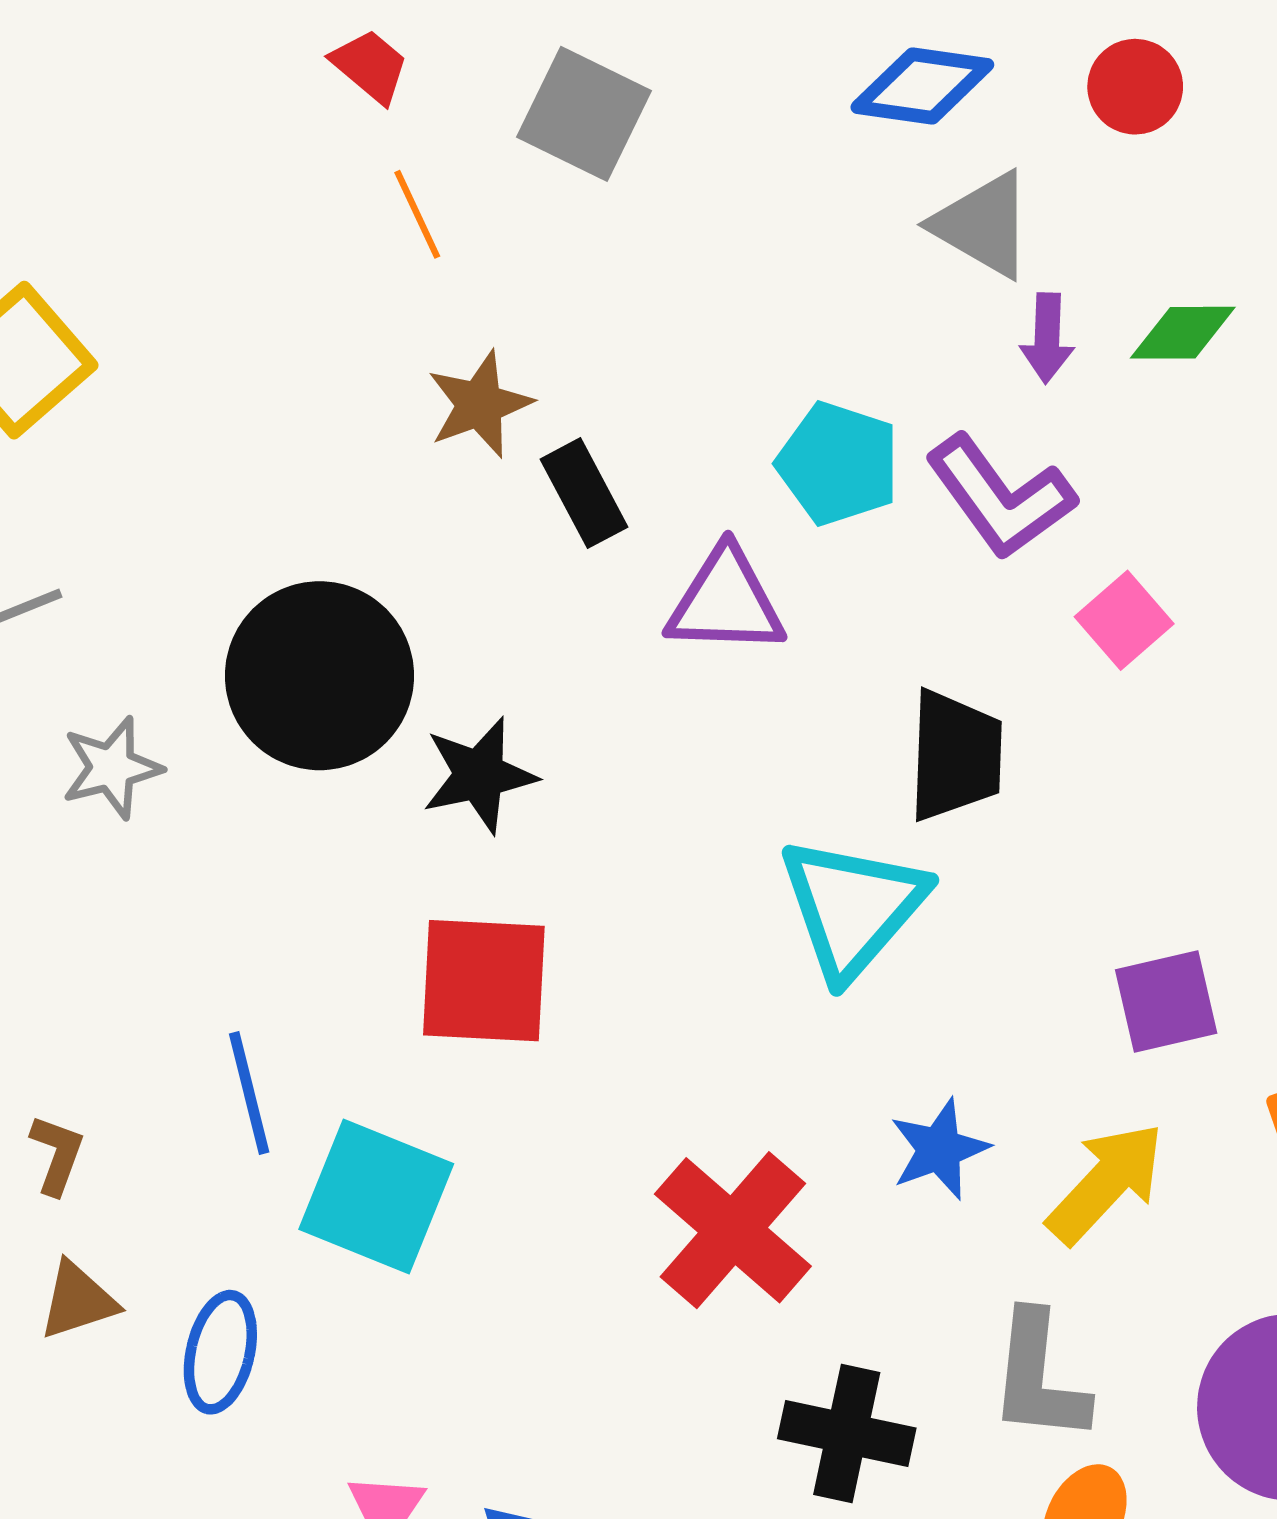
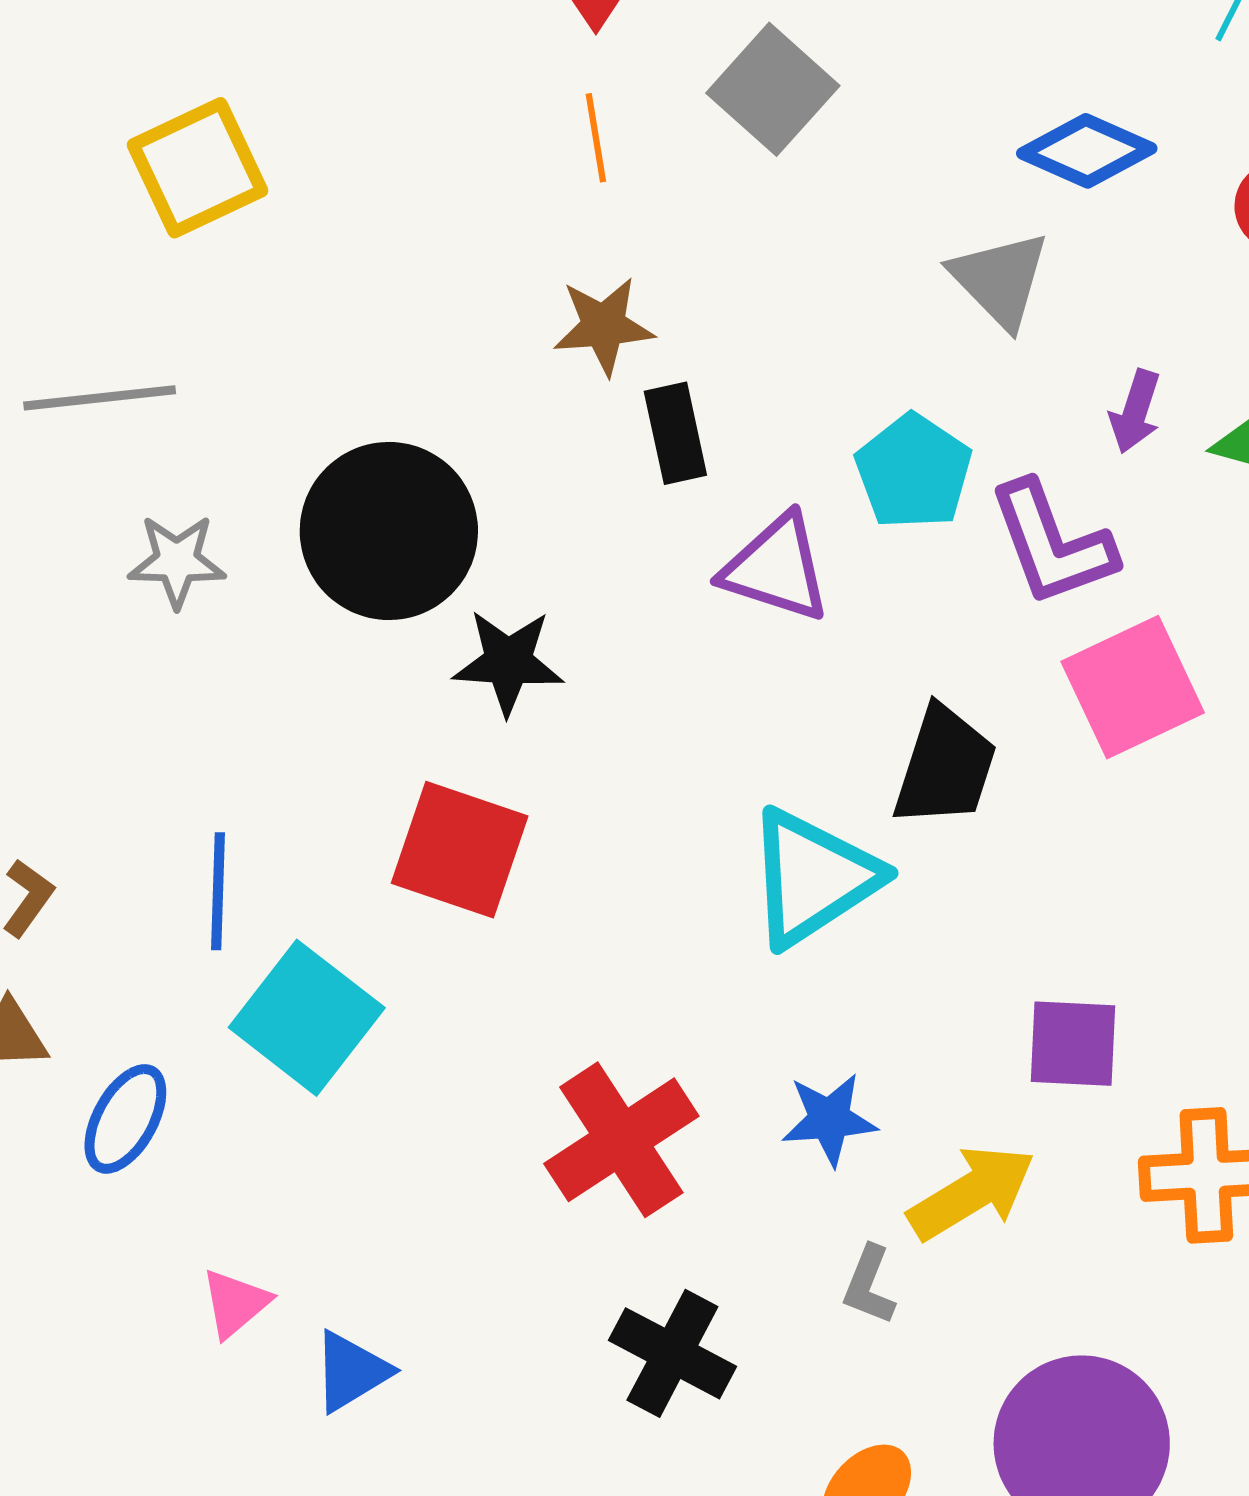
gray triangle: (983, 225) -> (1000, 280), moved
pink square: (1124, 620) -> (1133, 687), size x1.6
gray L-shape: (1039, 1377) -> (869, 1285), moved, size x0.6

